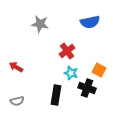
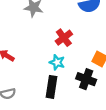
cyan star: (71, 73) -> (57, 62), moved

